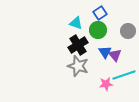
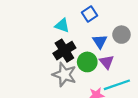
green circle: (98, 30) -> (87, 62), moved
blue triangle: (105, 52) -> (100, 41), moved

